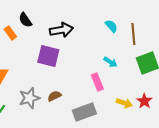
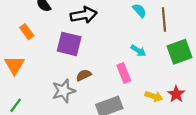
orange rectangle: (10, 33) -> (27, 32), moved
brown semicircle: (54, 96) -> (84, 75), moved
gray star: (29, 98) -> (64, 91), moved

